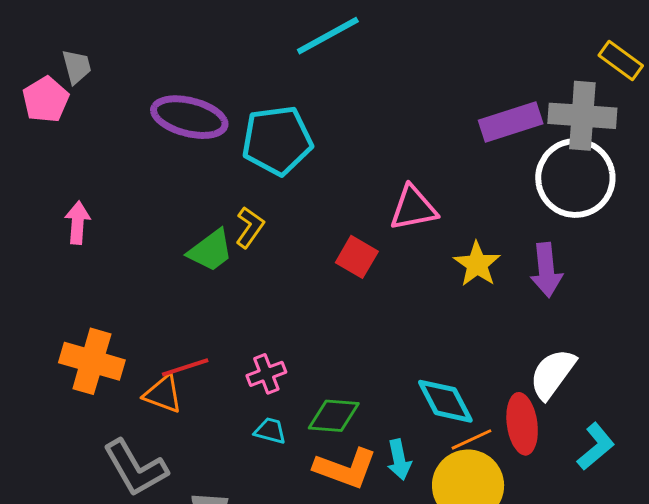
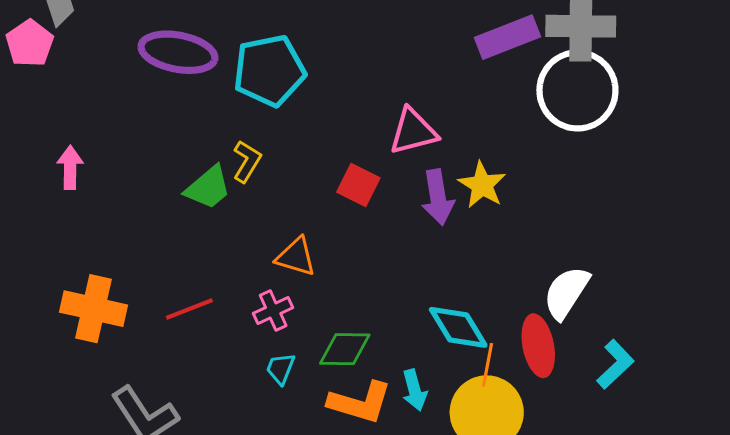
purple arrow: (546, 270) -> (438, 197), moved
orange triangle: (163, 394) -> (296, 257), moved
cyan trapezoid: (270, 431) -> (281, 369), turned -80
orange line: (472, 439) -> (487, 365), turned -51

